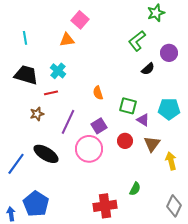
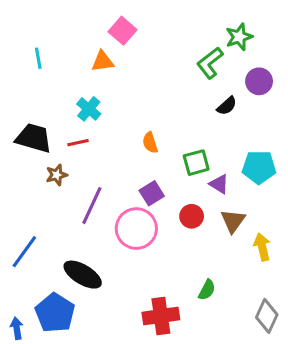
green star: (156, 13) -> (239, 37), moved
black trapezoid: (26, 75) -> (34, 138), moved
green square: (128, 106) -> (196, 163), turned -30
purple line: (68, 122) -> (92, 206), moved
black ellipse: (46, 154) -> (83, 275), moved

